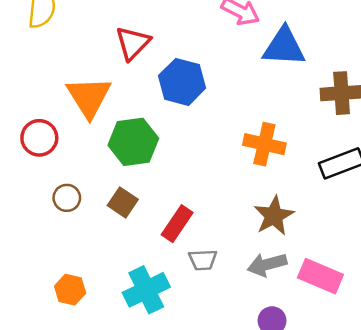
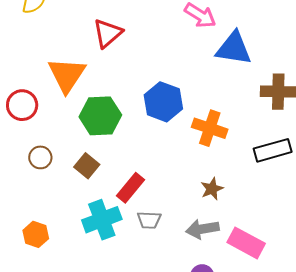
blue hexagon: (182, 82) -> (163, 102), moved
brown star: (274, 216) -> (212, 189), size x0.7
cyan cross: (146, 290) -> (102, 220), moved

